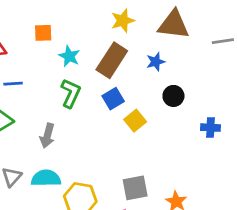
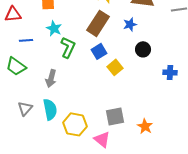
cyan star: (69, 56) -> (54, 28), moved
cyan semicircle: (46, 178) -> (50, 109), turned 80

